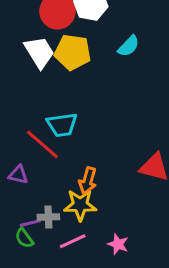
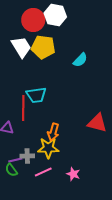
cyan semicircle: (129, 46) -> (80, 60), moved
red line: (42, 144) -> (23, 108), turned 50

